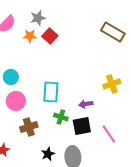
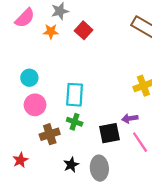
red square: (50, 36) -> (84, 30), moved
purple arrow: (86, 104) -> (130, 118), moved
green cross: (61, 117) -> (75, 122), moved

